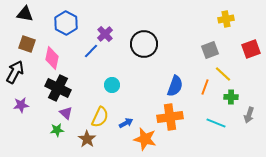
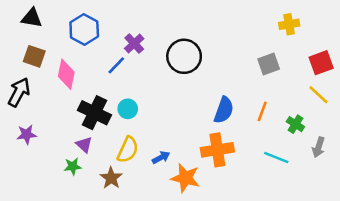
yellow line: (223, 74) -> (319, 95), moved
cyan circle: (112, 85) -> (128, 109), moved
black cross: (58, 88) -> (94, 113), moved
green cross: (231, 97) -> (295, 124), turned 32

